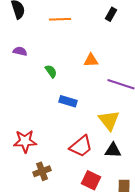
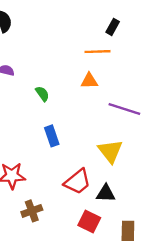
orange line: (60, 19) -> (97, 52), moved
blue rectangle: (68, 101) -> (52, 136), moved, turned 54
black triangle: (113, 150) -> (106, 193), moved

